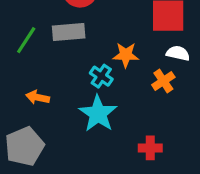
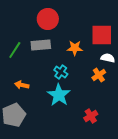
orange star: (126, 55) -> (75, 48), moved
red cross: (150, 148) -> (91, 116), turned -32

